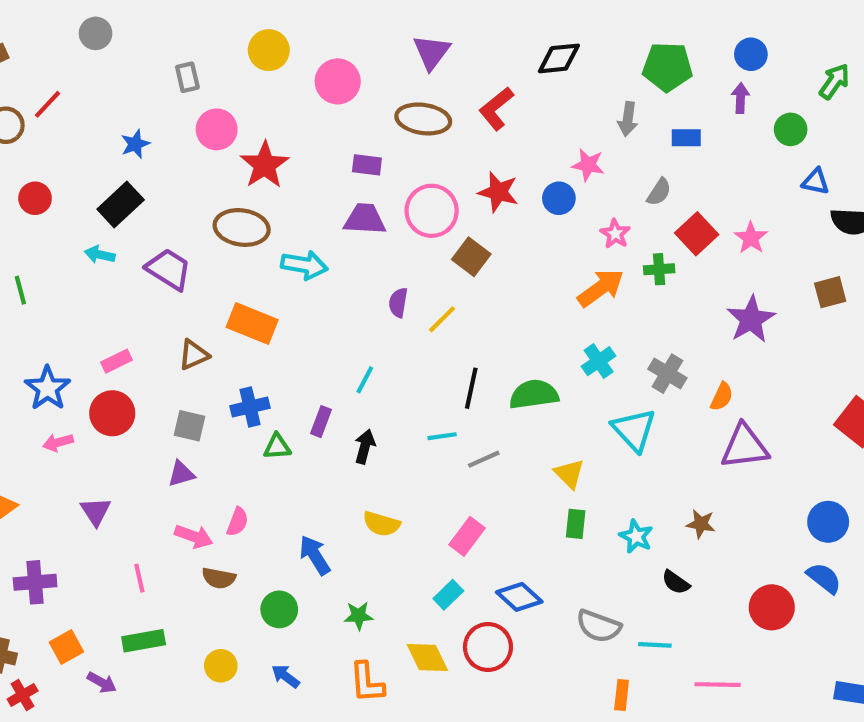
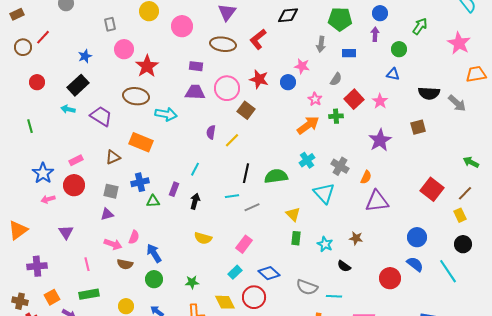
blue triangle: (816, 182) -> (393, 74), moved
blue arrow: (315, 555) -> (154, 253), moved

